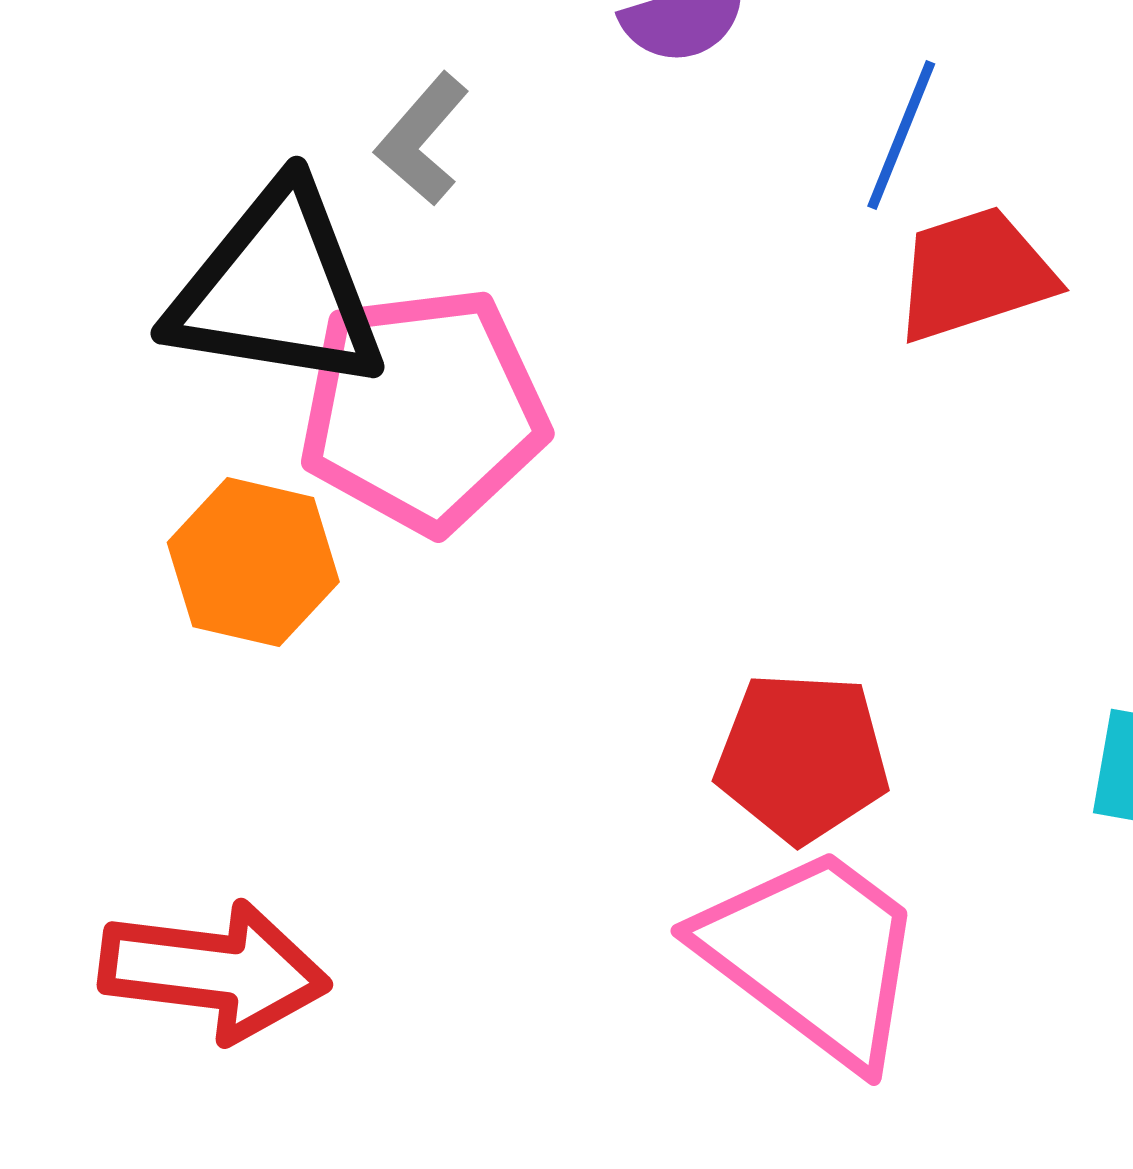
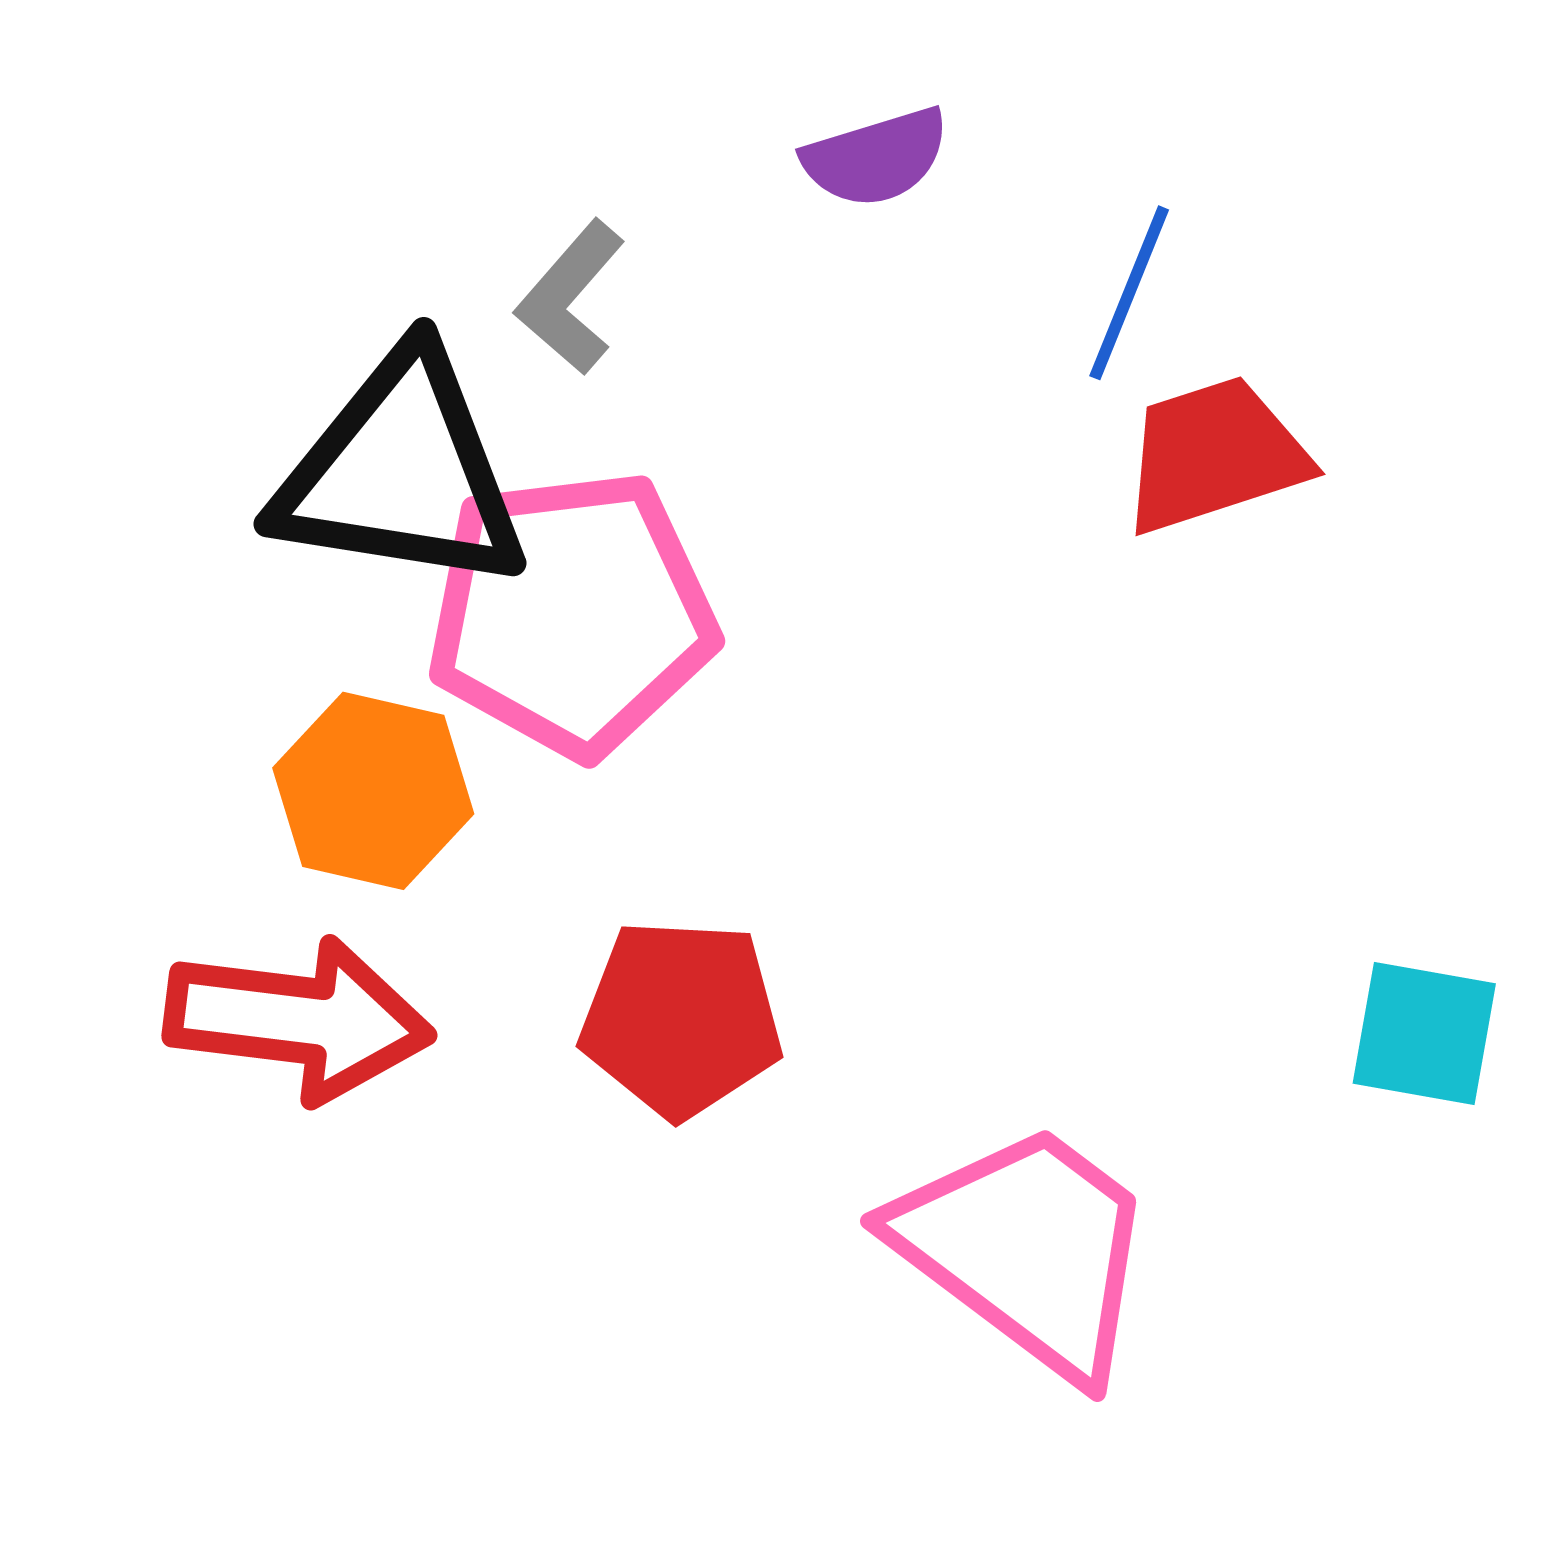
red pentagon: (802, 757) -> (681, 1018), moved
red arrow: (214, 971) -> (299, 1020), moved

